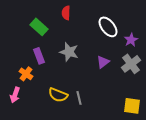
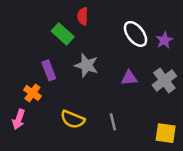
green rectangle: (39, 27) -> (63, 34), moved
purple star: (131, 40) -> (164, 40), moved
purple triangle: (103, 62) -> (129, 78), turned 32
gray line: (79, 98) -> (113, 122), moved

